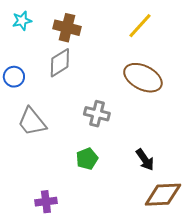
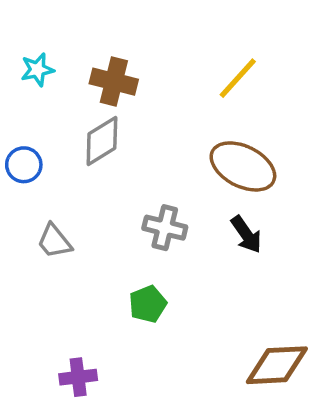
gray trapezoid: (32, 122) -> (54, 241), size x0.7
black arrow: (145, 160) -> (246, 234), moved

